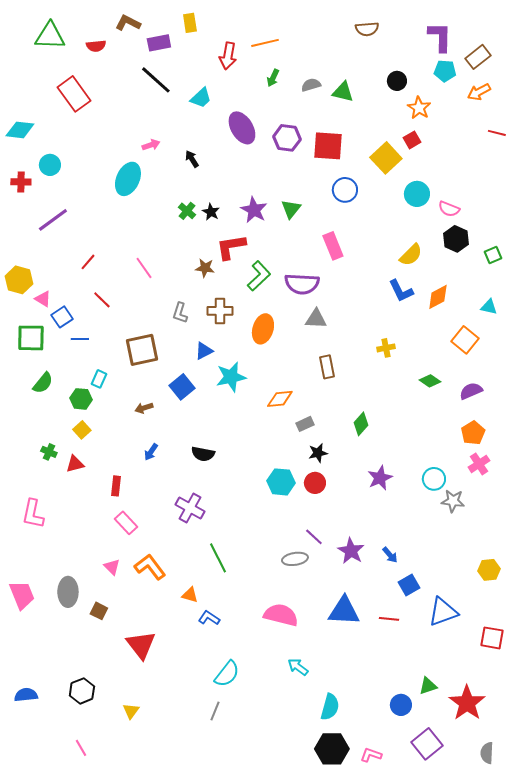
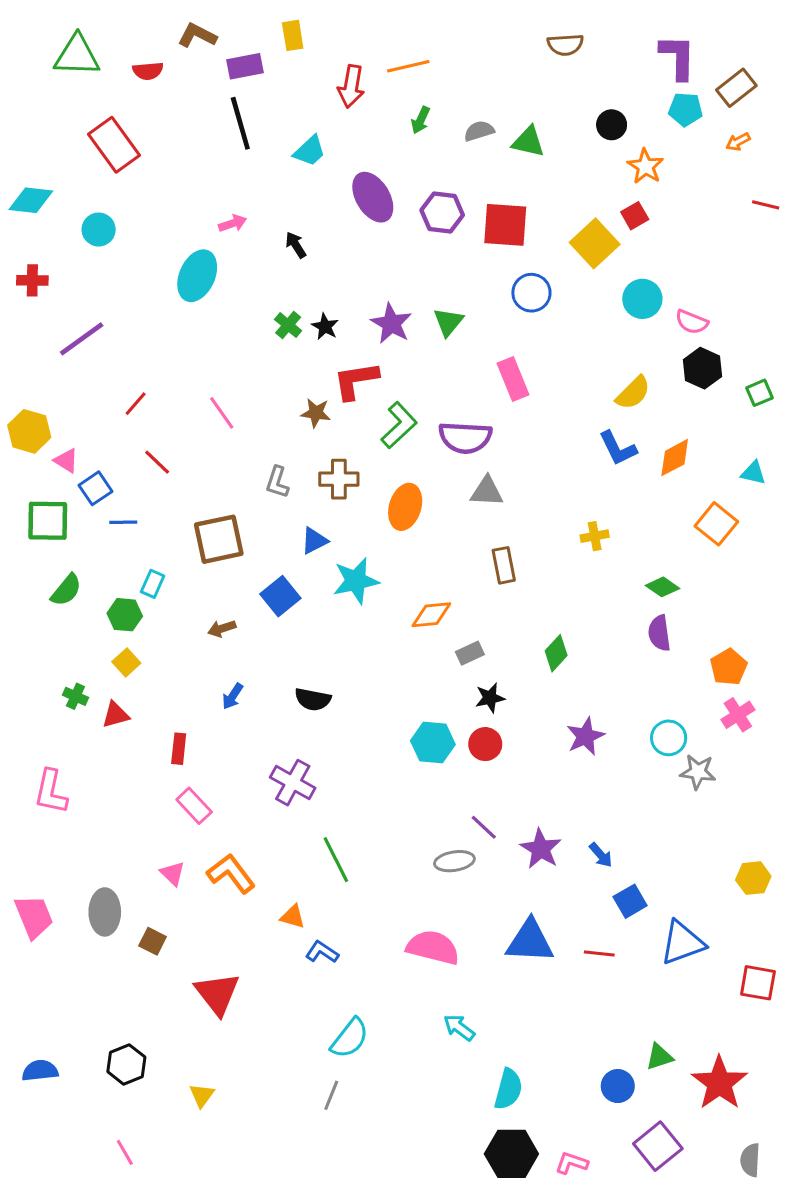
black line: (156, 80) -> (240, 123), turned 32
orange arrow: (479, 92) -> (738, 142), size x0.7
cyan circle: (50, 165) -> (99, 230), moved
purple semicircle: (471, 391) -> (659, 633), moved, turned -75

